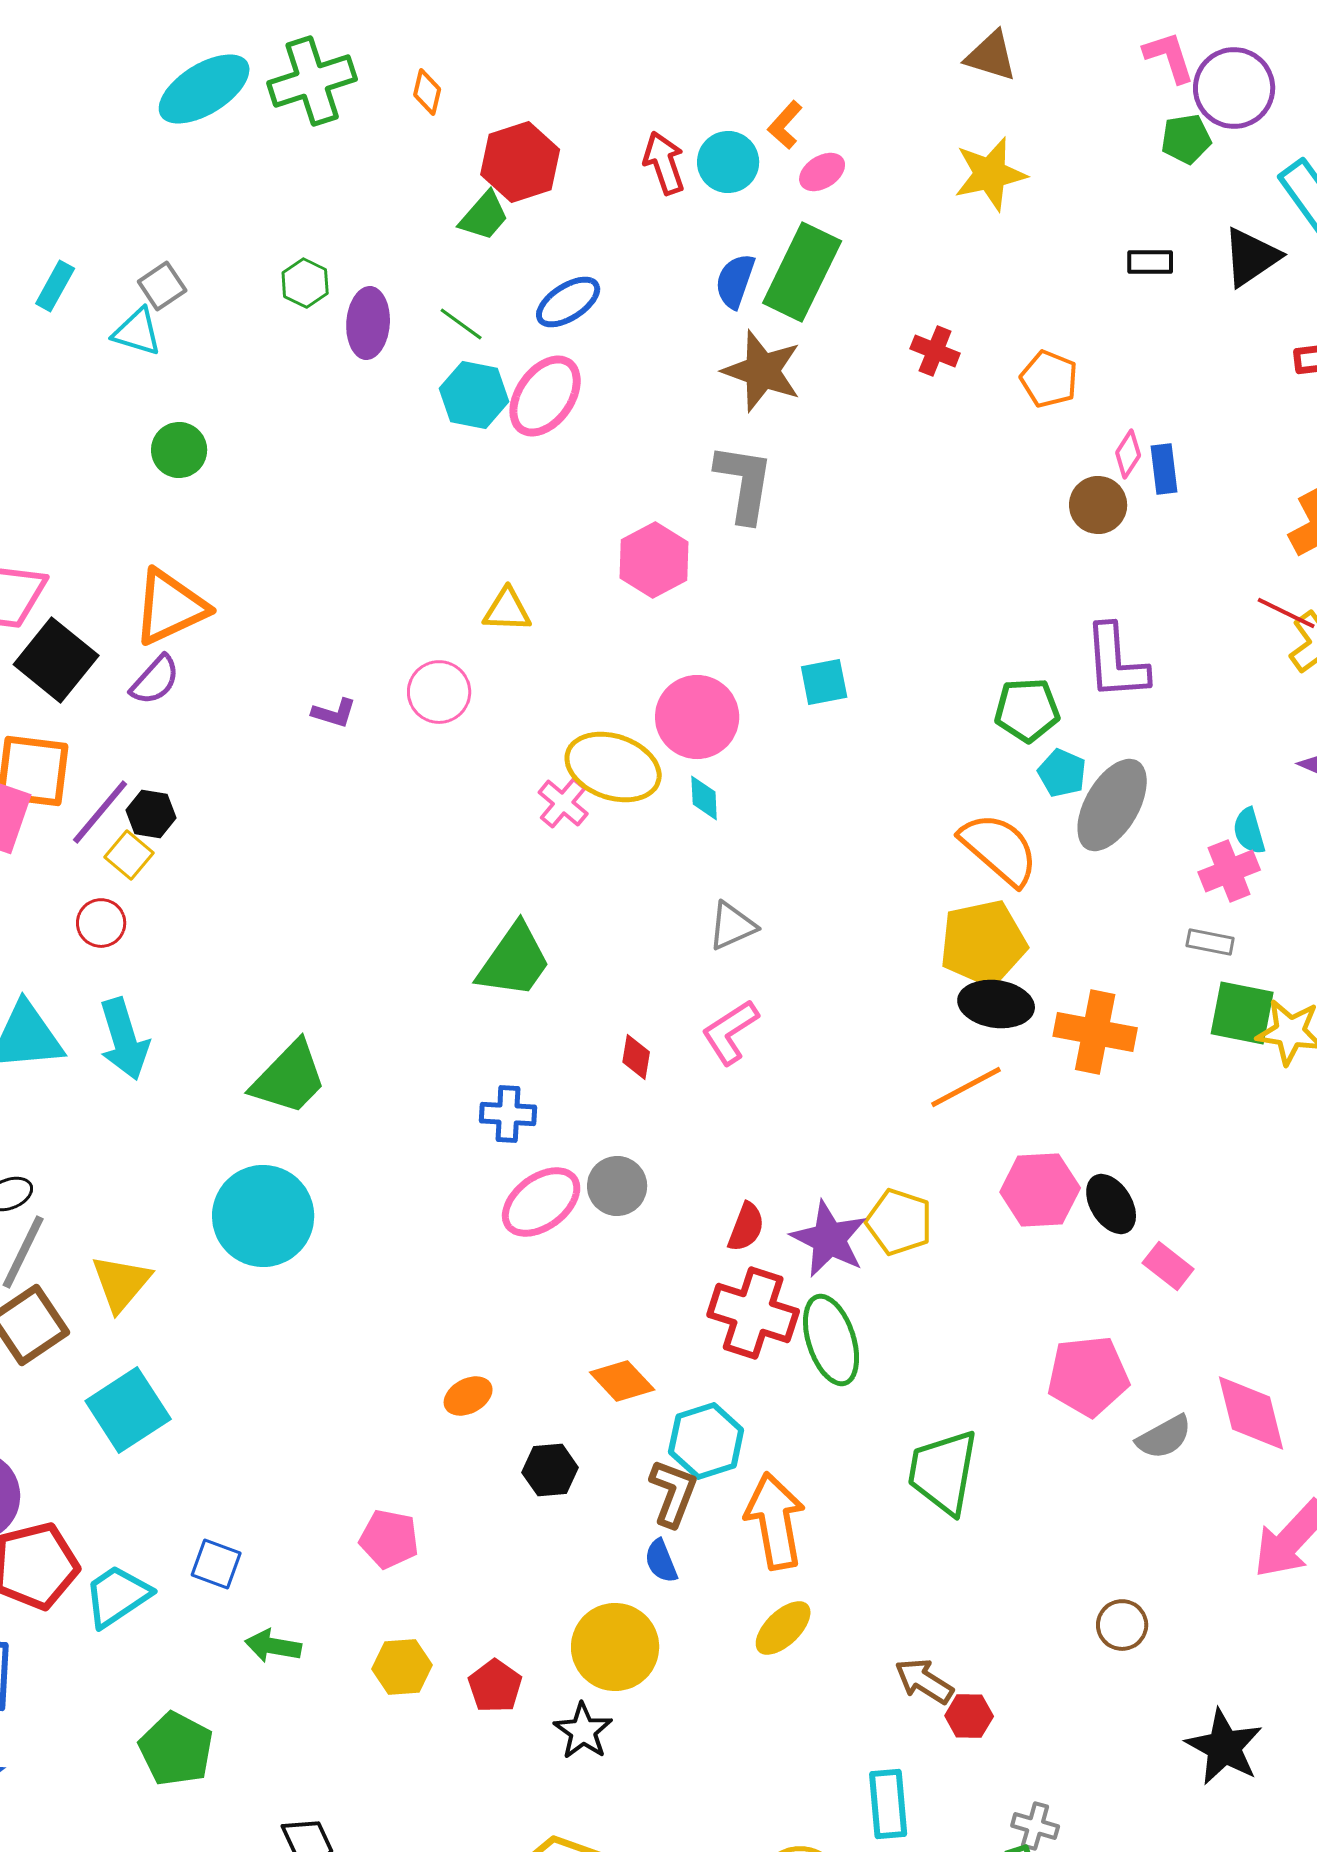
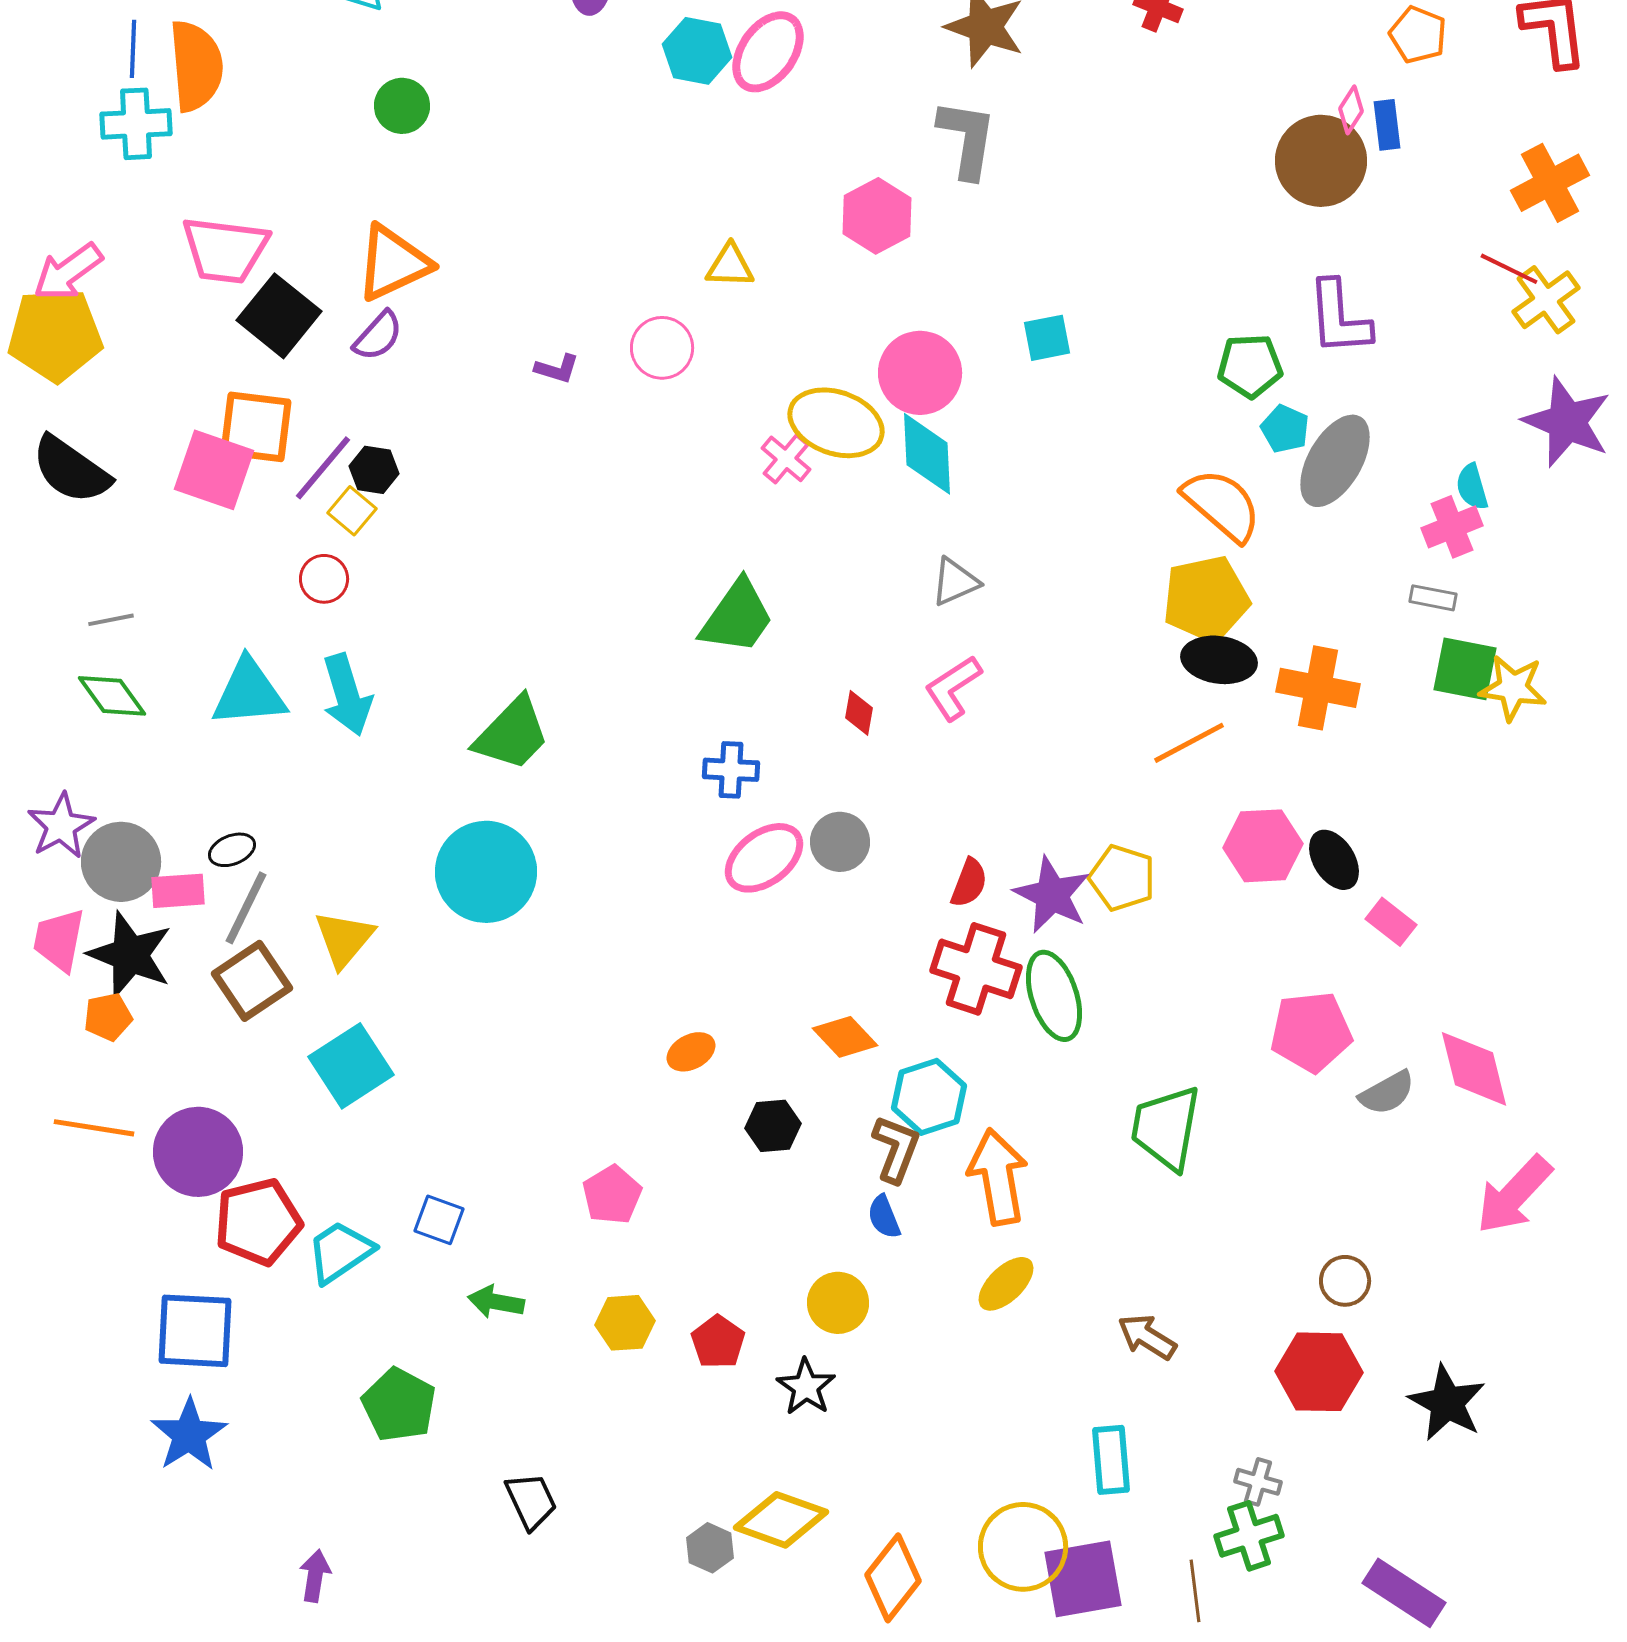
orange pentagon: (1049, 379) -> (1418, 35), moved
brown circle: (1098, 505) -> (1321, 161), size x1.6
cyan diamond: (704, 798) -> (927, 454), size x1.8
pink pentagon: (389, 1539) -> (612, 1195), turned 30
yellow circle: (615, 1647) -> (838, 1303), size x0.7
red hexagon: (969, 1716) -> (1319, 1372), moved, size x1.8

